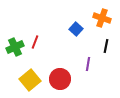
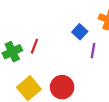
purple line: (88, 64) -> (93, 51), moved

